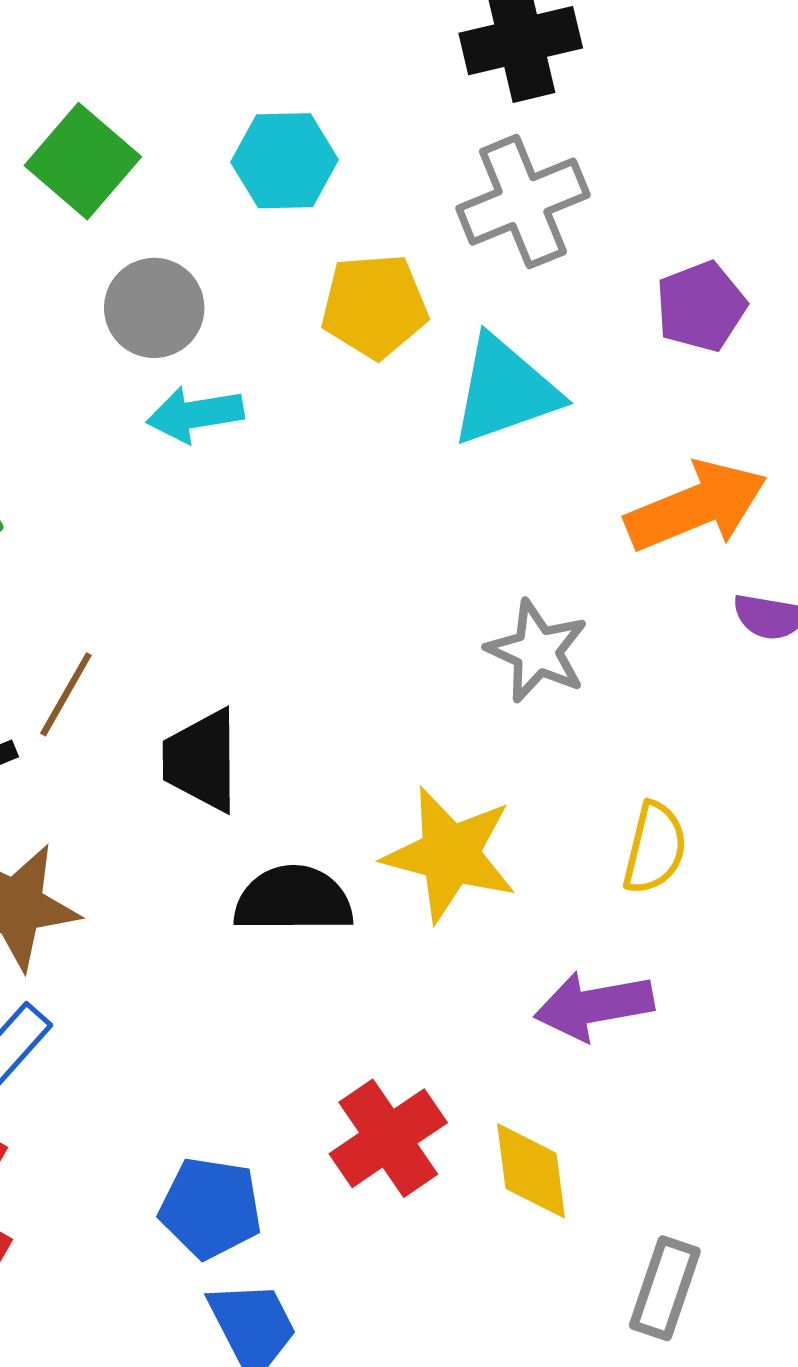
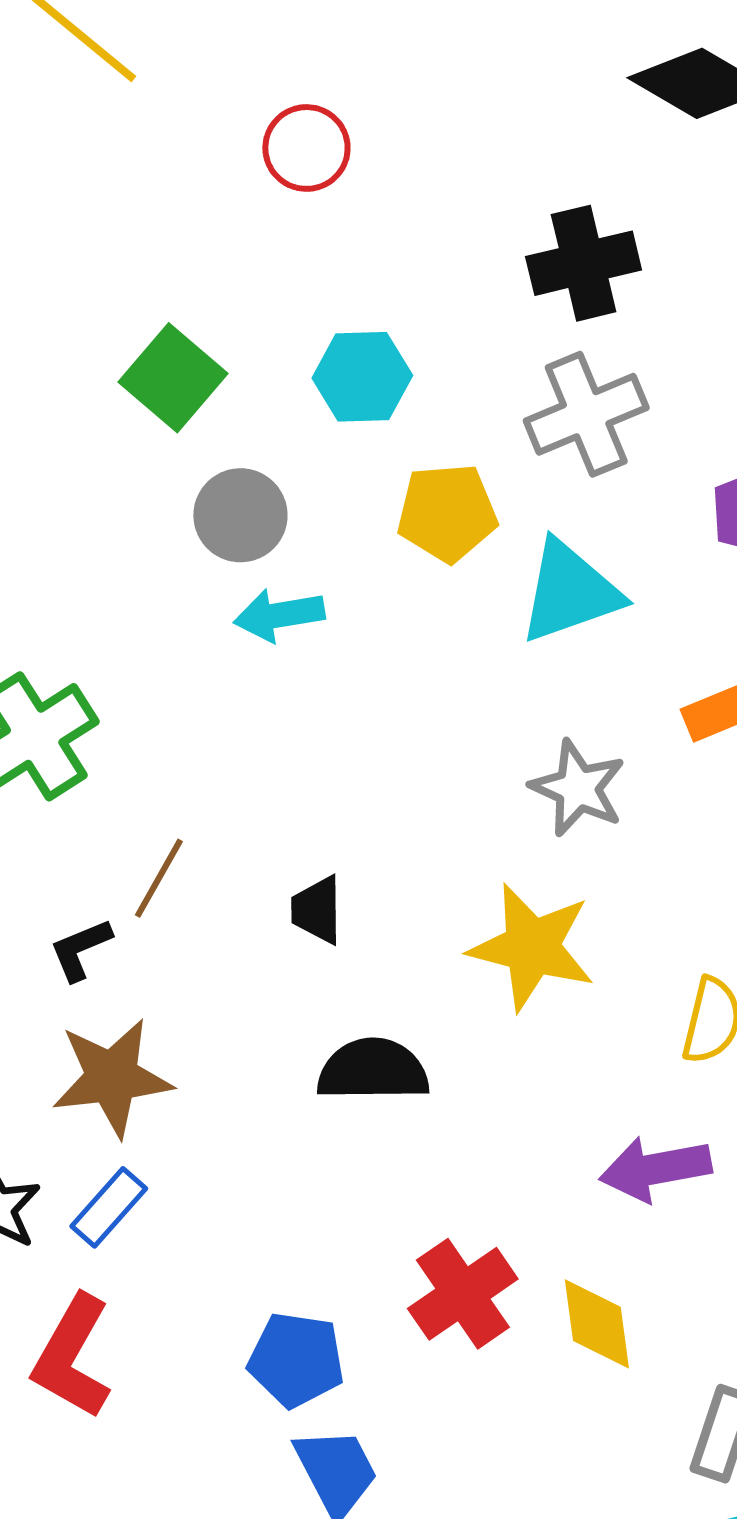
gray star: (537, 651) -> (578, 788), moved
black trapezoid: (201, 760) -> (317, 910), moved, size x0.7
yellow star: (450, 854) -> (532, 947), moved

